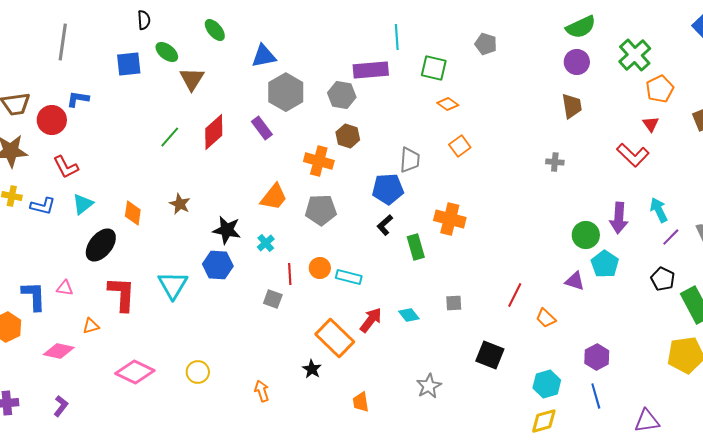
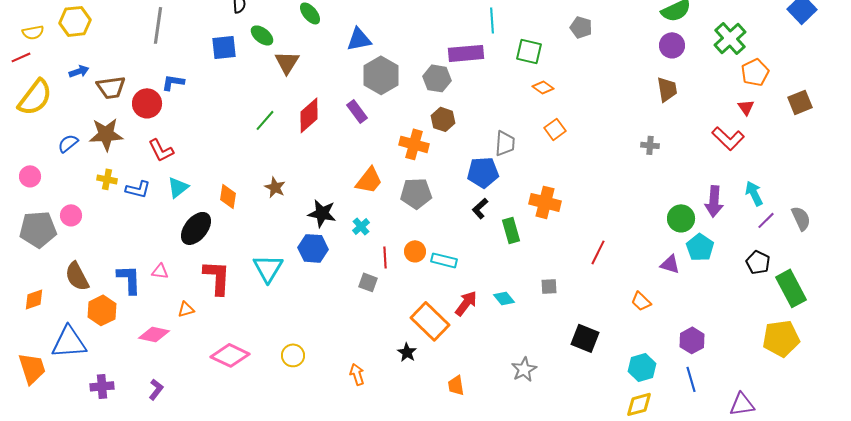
red line: (515, 295) -> (598, 252), moved

